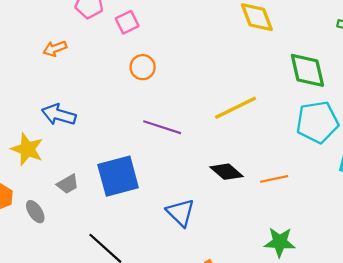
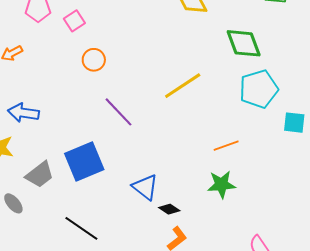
purple line: (162, 127) -> (119, 112), turned 36
black diamond: (226, 172) -> (169, 209), moved, size x0.7
gray trapezoid: (68, 184) -> (40, 175), size x1.4
green star: (280, 242) -> (221, 184), moved

